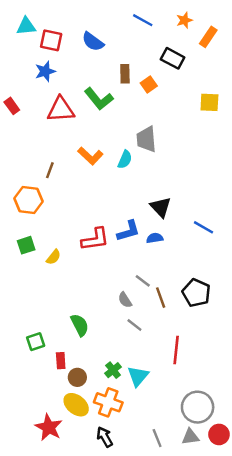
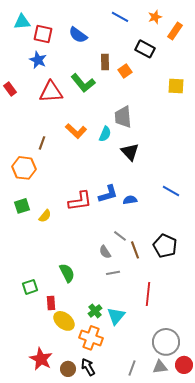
blue star: (45, 71) -> (38, 60), turned -30
black triangle: (161, 207) -> (130, 152), moved
gray line: (134, 325) -> (113, 273), turned -48
brown circle: (77, 377) -> (68, 369), moved
yellow ellipse: (76, 405) -> (64, 321), moved
gray line: (157, 438) -> (132, 368), turned 42

